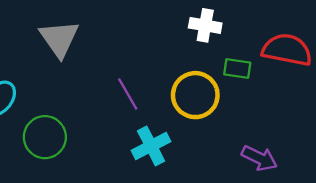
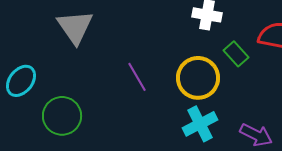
green rectangle: (237, 69) -> (236, 54), turned 40
cyan cross: (151, 146) -> (200, 124), moved

